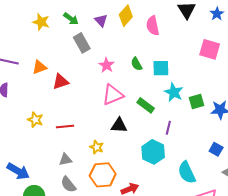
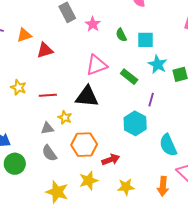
pink star: (106, 65) -> (93, 24), moved
black triangle: (119, 125) -> (87, 97), moved, size x1.4
yellow star: (97, 147) -> (65, 117), moved

